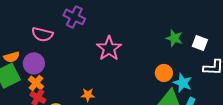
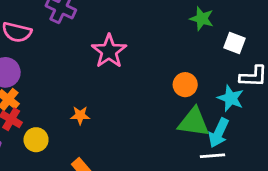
green star: (174, 38) -> (202, 19), moved
cyan star: (183, 83) -> (231, 98), moved

